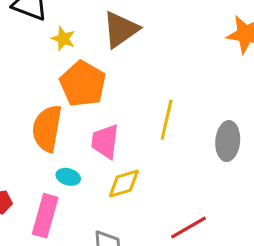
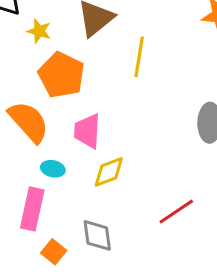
yellow line: (167, 120) -> (139, 57), moved
orange semicircle: (47, 128) -> (29, 122), turned 132

